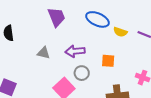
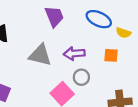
gray triangle: (44, 53) -> (40, 55), size x1.6
orange square: (108, 61) -> (111, 55), moved

